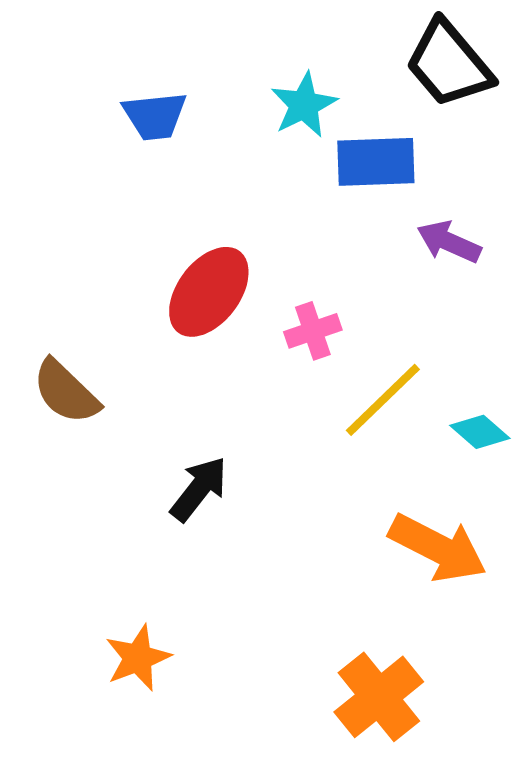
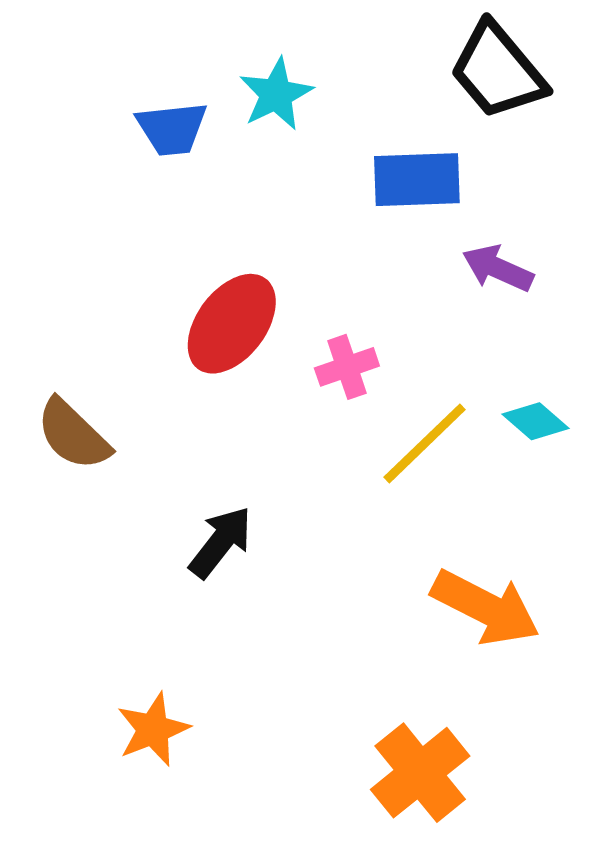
cyan star: (304, 105) -> (276, 94), moved
cyan diamond: (480, 432) -> (535, 421), moved

